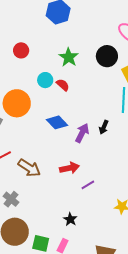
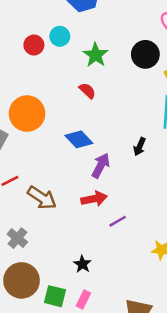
cyan circle: (45, 80) -> (60, 36), moved
purple arrow: (82, 133) -> (101, 166), moved
black star: (70, 219) -> (82, 264), moved

